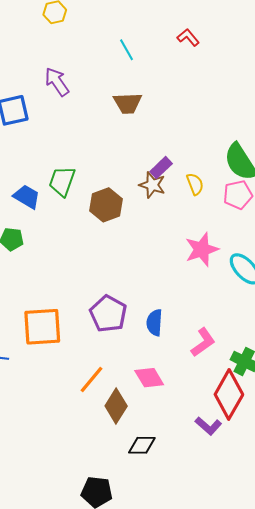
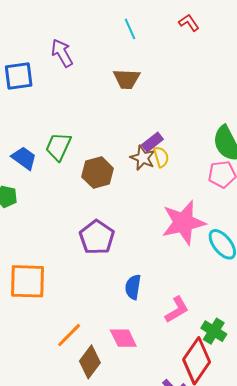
yellow semicircle: (195, 184) -> (161, 157), moved
pink star: (202, 250) -> (183, 223), size x1.4
purple pentagon: (108, 314) -> (97, 237), moved

